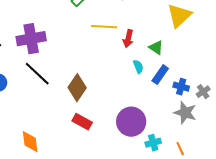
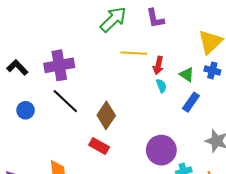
cyan semicircle: (138, 67) -> (161, 86), moved
blue cross: (181, 87) -> (212, 70), moved
red rectangle: (82, 122) -> (99, 146), moved

